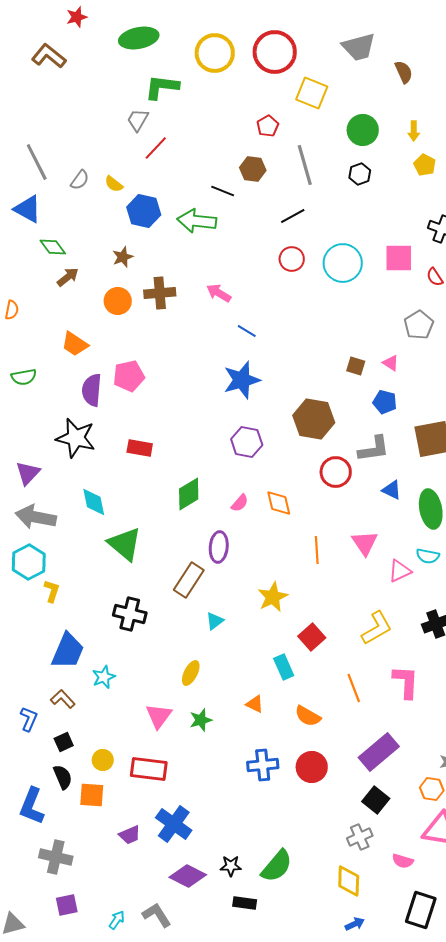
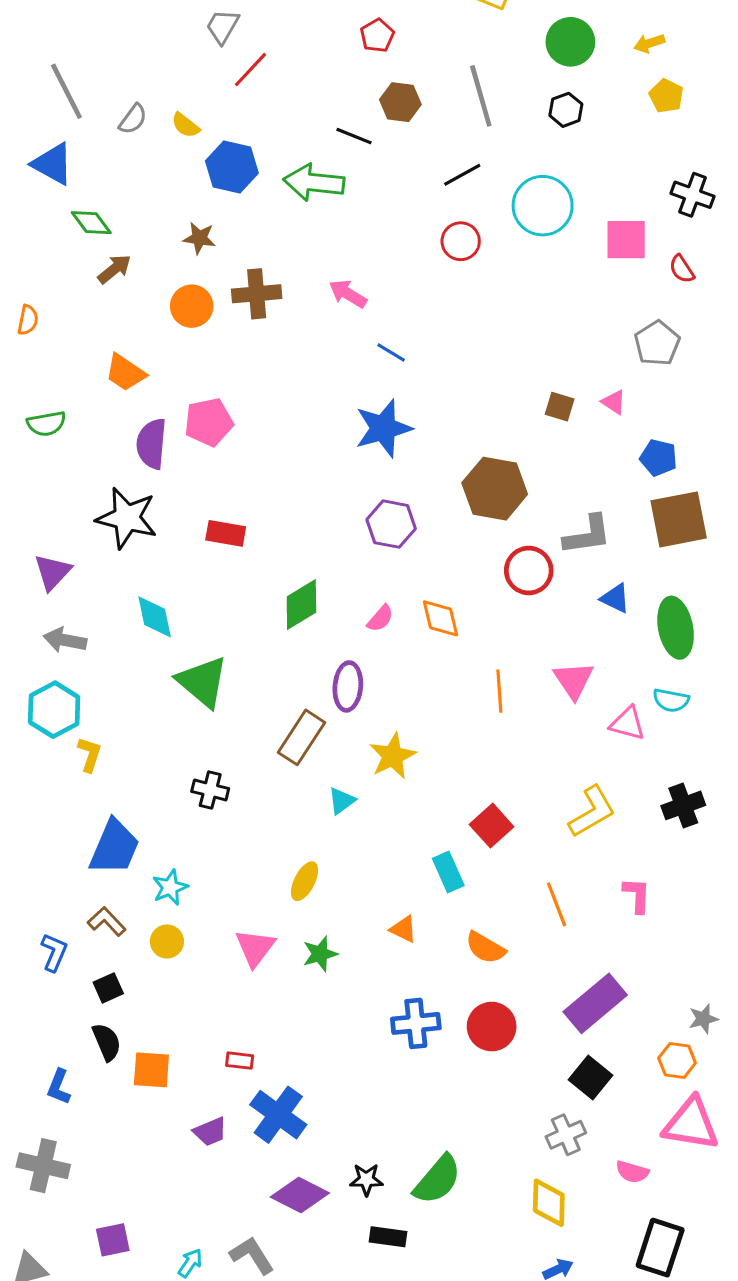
red pentagon: (268, 126) -> (377, 36), moved
yellow arrow: (414, 131) -> (649, 43), turned 72
brown star: (123, 257) -> (199, 238), turned 30
cyan circle: (343, 263) -> (543, 206), moved
blue pentagon: (385, 402) -> (659, 458), moved
gray arrow: (36, 517) -> (65, 640), size x0.7
pink triangle: (400, 571) -> (628, 724), turned 40
yellow star: (273, 597) -> (393, 756), moved
black cross: (130, 614) -> (210, 790), size x0.7
pink L-shape: (406, 682) -> (637, 895), size x0.7
yellow circle: (103, 760) -> (167, 942), moved
red rectangle: (149, 769) -> (240, 1061), moved, size x0.5
blue L-shape: (32, 806) -> (59, 1087), size x0.6
gray cross: (56, 857) -> (43, 1166), moved

